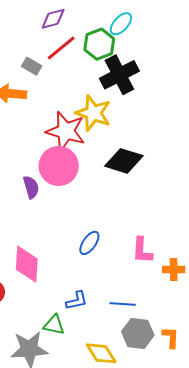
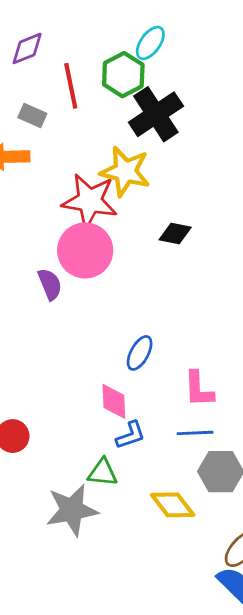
purple diamond: (53, 19) -> (27, 48), moved
red line: (61, 48) -> (71, 86), turned -56
black diamond: (124, 161) -> (175, 234), size x0.6
pink L-shape: (142, 250) -> (199, 389), moved
pink diamond: (27, 264) -> (114, 401), moved, size x0.7

